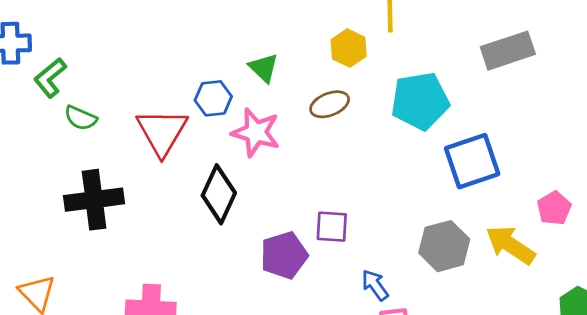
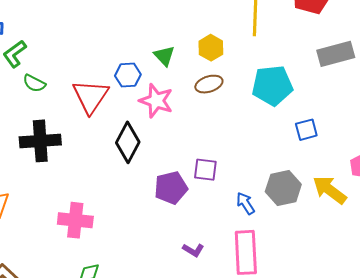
yellow hexagon: (349, 48) -> (211, 48), moved
blue square: (472, 161) -> (306, 130), size x0.6
blue arrow: (375, 285) -> (245, 203), moved

